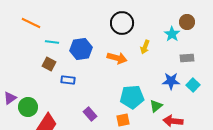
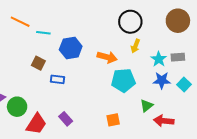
brown circle: (187, 22) -> (178, 21), size x1.5
black circle: (122, 23) -> (130, 22), moved
cyan star: (172, 34) -> (159, 59), moved
cyan line: (52, 42) -> (43, 33), moved
cyan pentagon: (132, 97) -> (123, 80), moved
purple rectangle: (90, 114) -> (66, 119), moved

